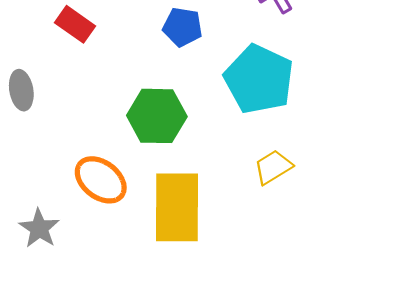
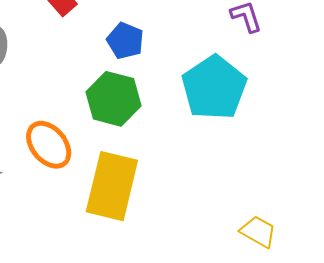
blue pentagon: (183, 27) -> (125, 41), moved
yellow trapezoid: (273, 167) -> (258, 232), moved, turned 48

